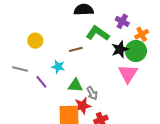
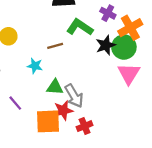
orange cross: (142, 34) -> (130, 28), size x1.5
pink triangle: (128, 74) -> (129, 74), moved
purple line: (41, 82) -> (15, 103), moved
gray arrow: (92, 93) -> (74, 96), size x1.5

